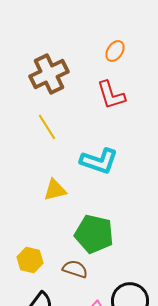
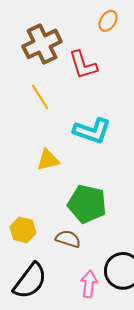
red L-shape: (111, 95) -> (83, 65), moved

